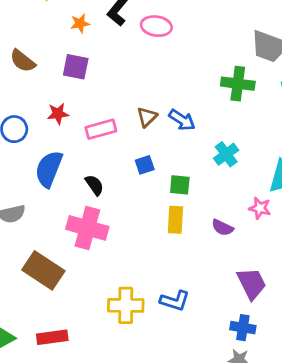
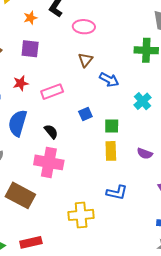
pink ellipse: (156, 26) -> (84, 27), moved
brown triangle: (147, 117) -> (85, 60), moved
blue L-shape: (175, 301) -> (117, 193), moved

